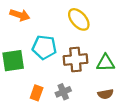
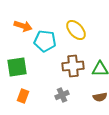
cyan pentagon: (44, 47) -> (45, 41), moved
orange rectangle: (37, 93) -> (23, 96), moved

